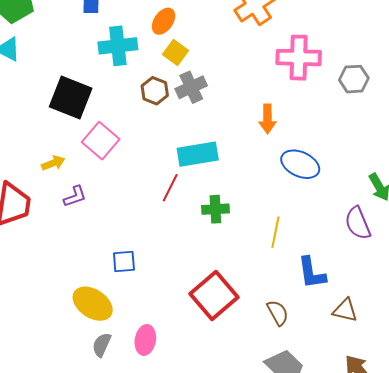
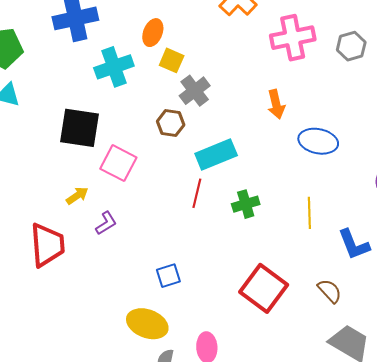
brown hexagon: (155, 91) -> (171, 123), moved

